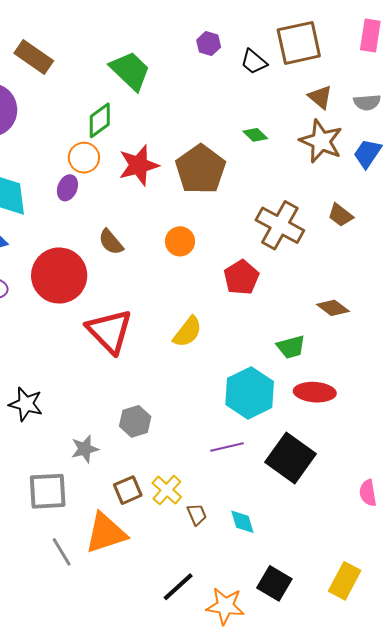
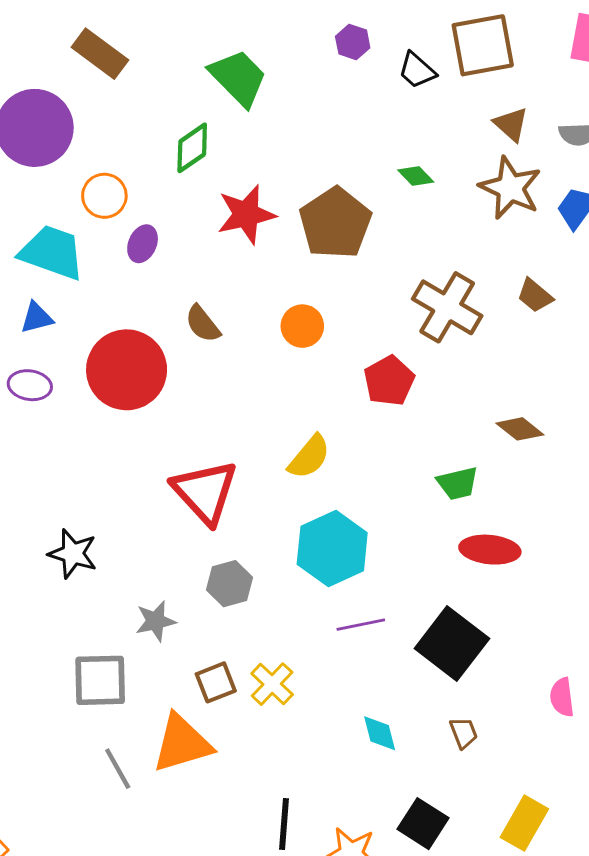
orange circle: (84, 158) -> (104, 196), moved
red triangle: (110, 331) -> (205, 492), moved
cyan hexagon: (250, 393) -> (332, 548), moved
brown trapezoid: (197, 515) -> (464, 733), moved
black line: (178, 587) -> (284, 824), turned -45

